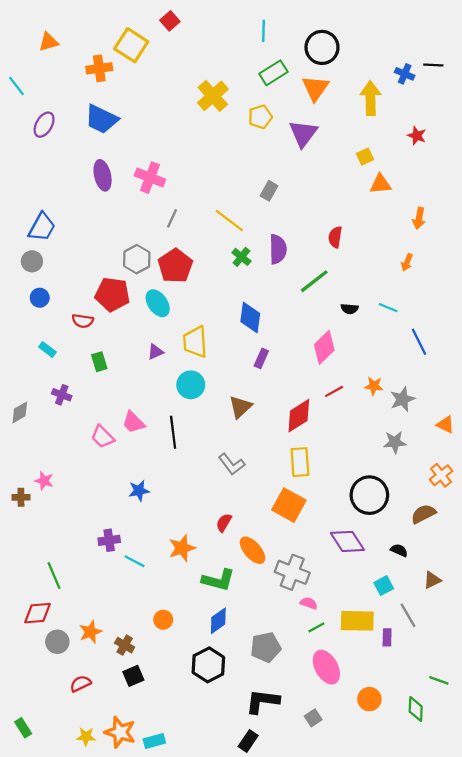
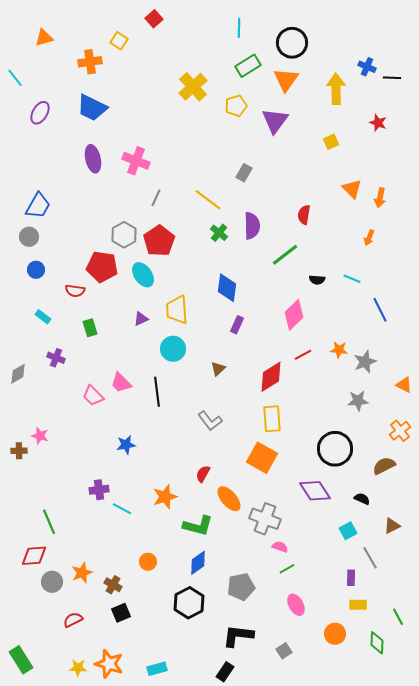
yellow square: (131, 45) -> (119, 41), size x0.6
black line: (433, 65) -> (392, 78), moved
orange triangle: (380, 184) -> (352, 189), moved, turned 50
brown triangle: (240, 407) -> (218, 369), size x0.7
yellow rectangle: (357, 621) -> (358, 605), moved, size x0.6
pink ellipse: (326, 667) -> (296, 605), size x0.7
green line: (439, 680) -> (398, 617), turned 42
green rectangle: (23, 728) -> (21, 660), size x1.5
cyan rectangle: (154, 741) -> (157, 669), moved

